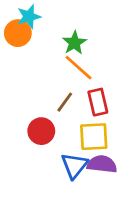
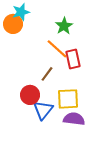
green star: (74, 43) -> (64, 26), moved
red rectangle: (98, 102) -> (73, 59), moved
blue triangle: (74, 166) -> (43, 110), moved

